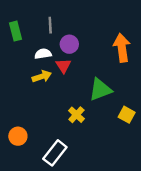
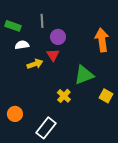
green rectangle: (16, 31) -> (13, 26), turned -56
white semicircle: (43, 54) -> (22, 45), moved

